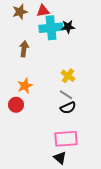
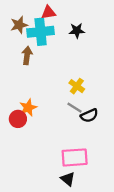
brown star: (20, 12) -> (19, 25), moved
cyan cross: (51, 28) -> (41, 32), moved
orange star: (25, 86) -> (28, 108), moved
black semicircle: (68, 108) -> (89, 116), moved

